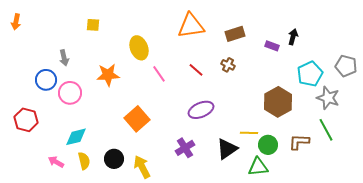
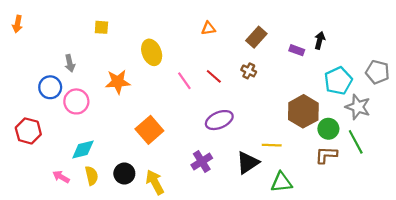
orange triangle: (191, 26) -> (208, 28), size x0.5
brown rectangle: (235, 34) -> (256, 37), turned -30
pink line: (159, 74) -> (184, 81), moved
green circle: (268, 145) -> (328, 129), moved

